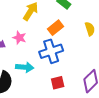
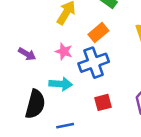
pink star: (19, 38) -> (64, 51), moved

